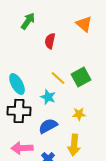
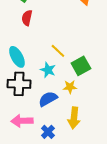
red semicircle: (50, 41) -> (27, 18), moved
green square: (81, 77) -> (81, 66), moved
yellow star: (79, 114) -> (70, 87), moved

